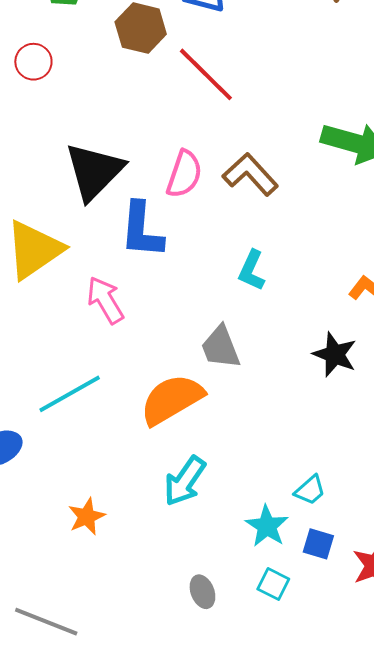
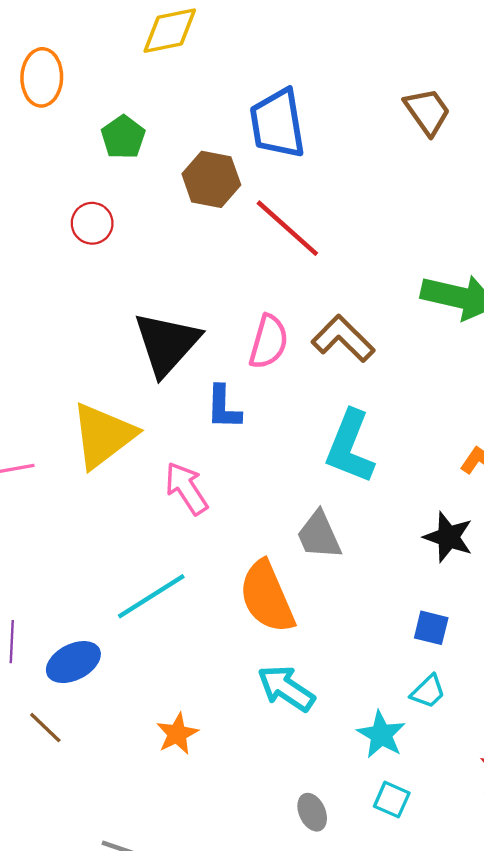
blue L-shape: (142, 230) -> (224, 407), size x0.7
cyan L-shape: (252, 270) -> (350, 447), size x1.6
orange semicircle: (172, 399) -> (267, 597), turned -80
cyan arrow: (185, 481) -> (286, 688), turned 92
blue square: (318, 544) -> (431, 628), moved

